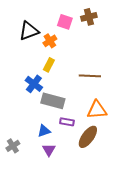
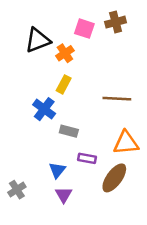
gray rectangle: (53, 101) -> (69, 131), size x0.6
blue triangle: (44, 131) -> (57, 170), turned -32

